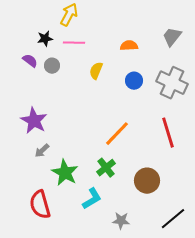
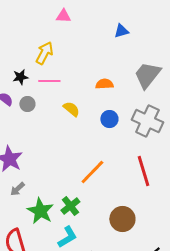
gray trapezoid: (172, 37) -> (147, 75), size x1.4
yellow semicircle: (96, 71) -> (71, 109), turned 108
green cross: (106, 168) -> (70, 206), moved

